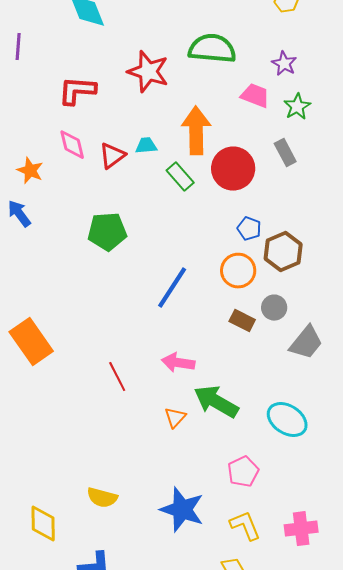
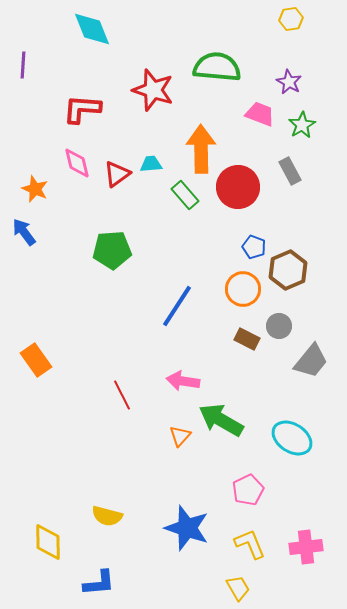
orange rectangle: (31, 342) -> (36, 360), size x0.7

